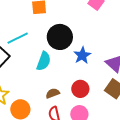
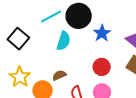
cyan line: (18, 38) -> (51, 17), moved
brown semicircle: (53, 93) -> (59, 75), moved

